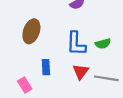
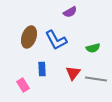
blue L-shape: (76, 44) -> (56, 40), moved, turned -30

